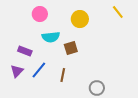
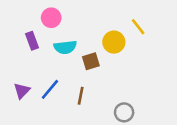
yellow line: (118, 12) -> (138, 27), moved
yellow circle: (80, 19) -> (114, 42), moved
purple rectangle: (25, 51) -> (32, 41), moved, turned 48

